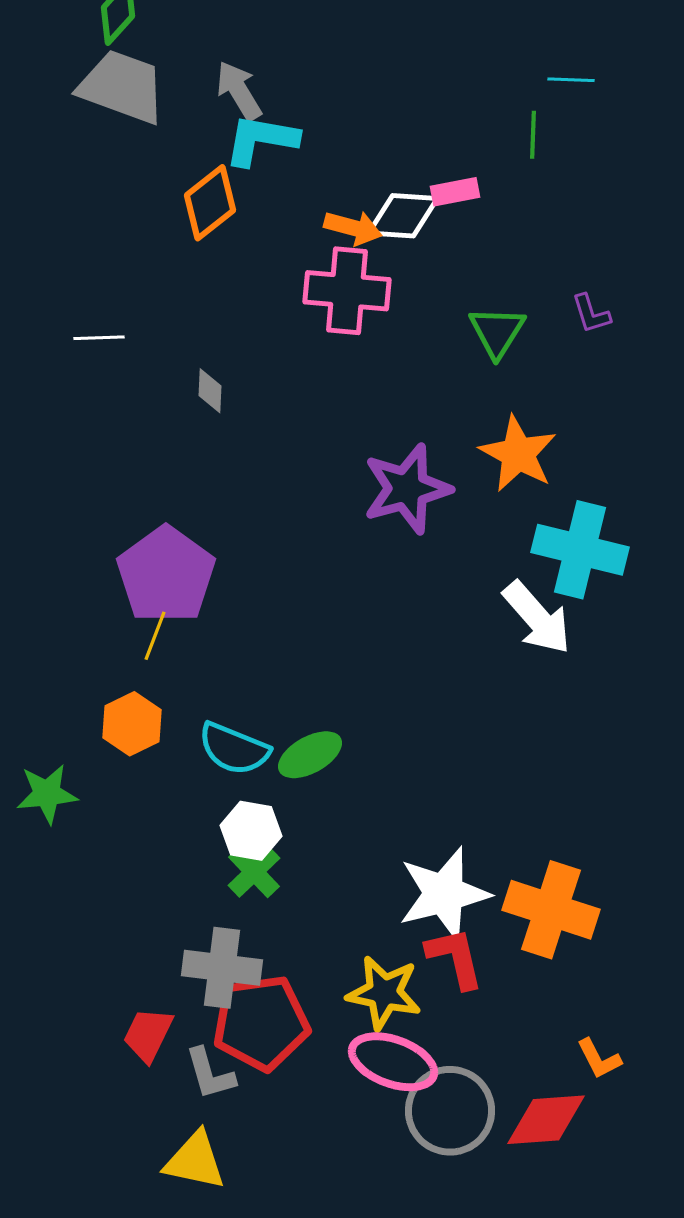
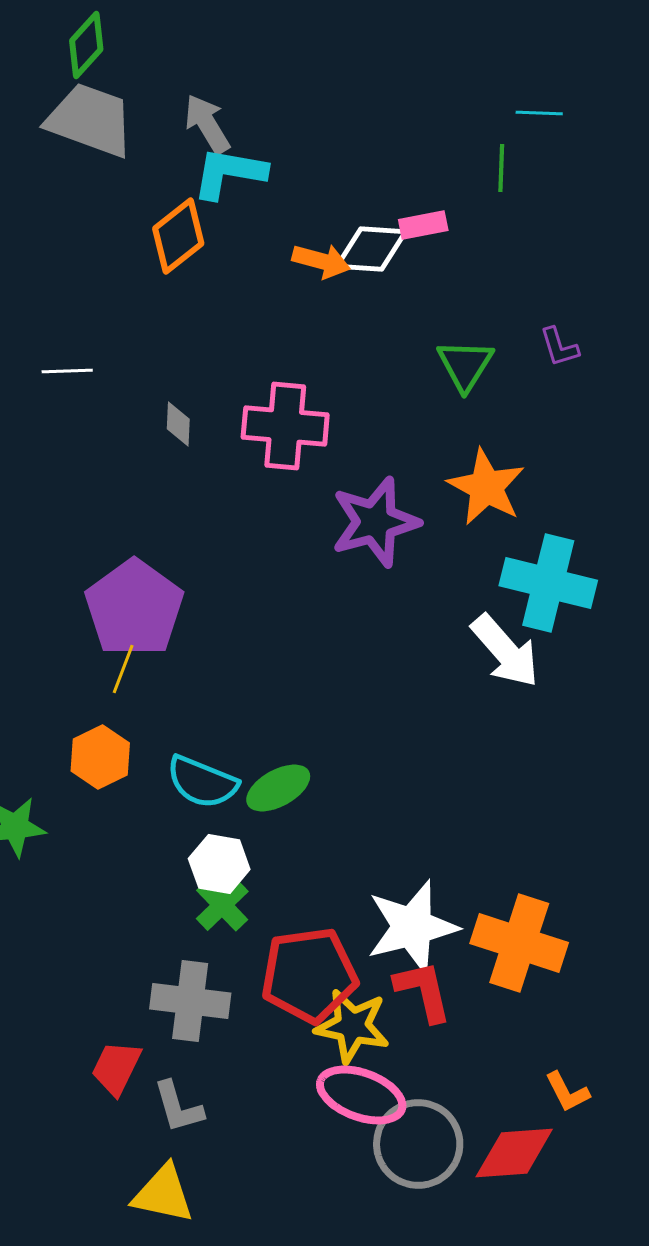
pink cross: (347, 291) -> (285, 426), moved
red pentagon: (261, 1023) -> (309, 975), moved

